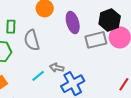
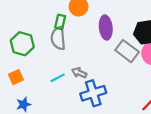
green rectangle: (11, 27) -> (60, 22), moved
gray rectangle: (96, 40) -> (127, 51), turned 40

